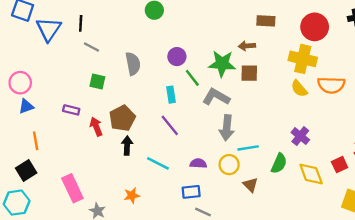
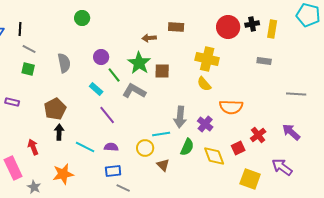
red circle: (315, 27) -> (228, 27), moved
brown arrow: (247, 46) -> (149, 38), moved
green star: (222, 64) -> (139, 63), turned 30
green square: (97, 81) -> (28, 69), moved
orange semicircle: (331, 85) -> (231, 107), moved
cyan rectangle: (171, 95) -> (96, 89), turned -40
purple line: (170, 125) -> (107, 115), moved
red arrow: (96, 127) -> (33, 147), moved
gray arrow: (227, 128) -> (180, 117), moved
purple semicircle: (198, 163) -> (111, 147), moved
orange star: (132, 195) -> (63, 174), size x1.5

